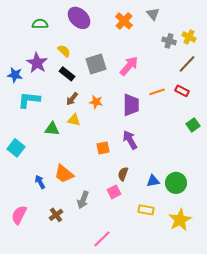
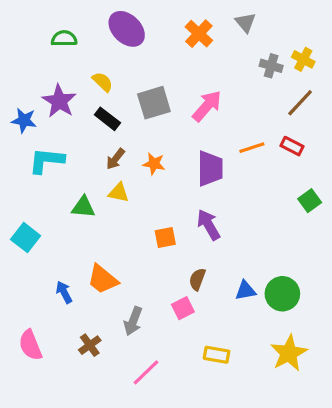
yellow rectangle: (146, 210) -> (217, 355), moved
pink semicircle: (19, 215) -> (30, 345), turned -48
pink line: (102, 239) -> (146, 372), moved

